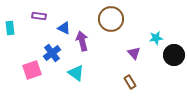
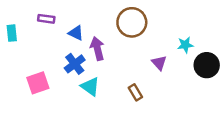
blue cross: (52, 53) -> (75, 64), moved
brown rectangle: (130, 82) -> (135, 92), moved

